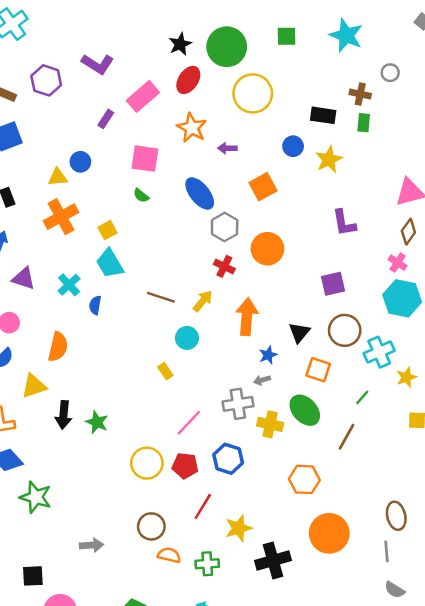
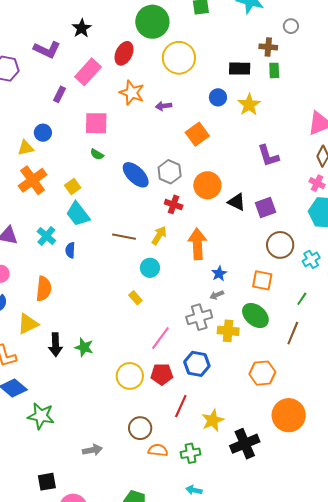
black star: (180, 44) -> (82, 28), moved
blue ellipse: (200, 193) -> (136, 175), moved
black triangle: (299, 333) -> (237, 202), moved, turned -36
cyan cross: (379, 352) -> (311, 259), size x0.7

